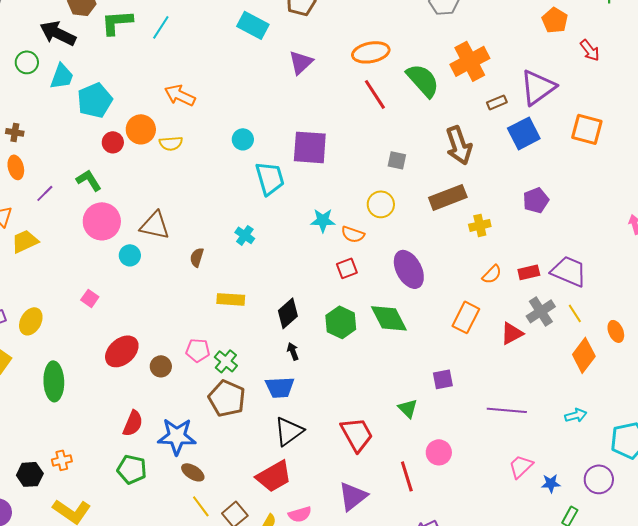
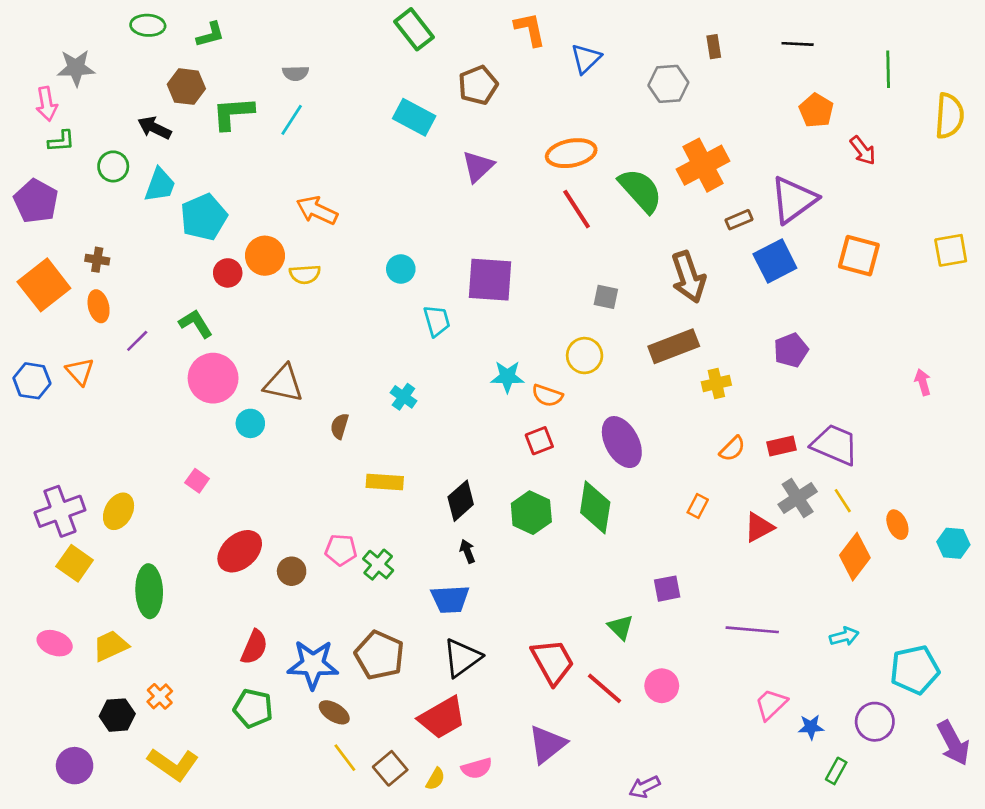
black arrow: (58, 33) -> (154, 128), size x0.7
cyan trapezoid: (270, 178) -> (437, 321), size x0.7
yellow trapezoid: (25, 241) -> (111, 646), moved
orange rectangle: (466, 317) -> (698, 506), size x0.6
green diamond: (389, 318) -> (595, 507), turned 36
brown pentagon: (227, 398) -> (379, 655), moved
orange cross: (62, 460) -> (160, 696), turned -30
red line: (407, 476) -> (605, 688), moved, turned -32

